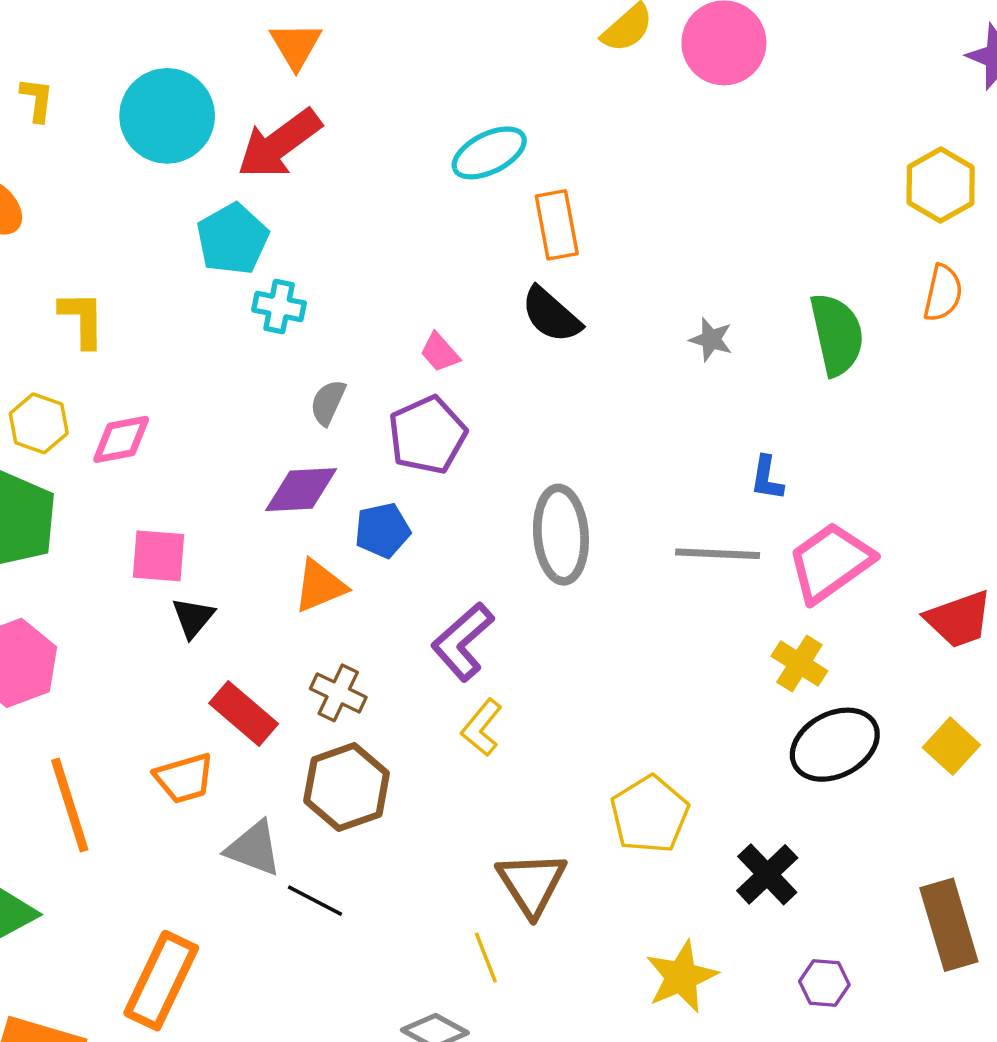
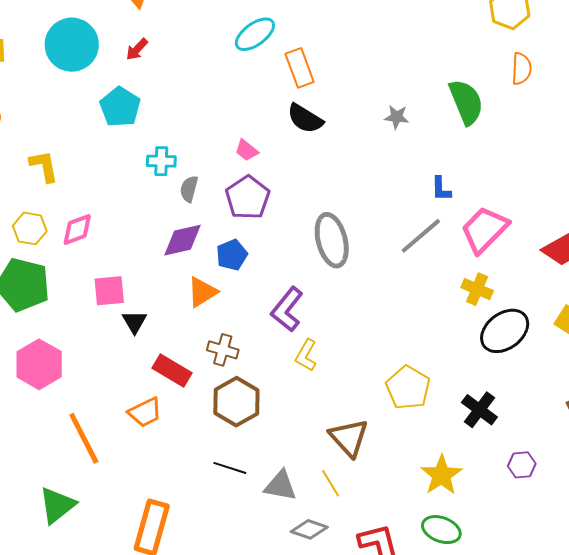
red arrow: (279, 144) -> (137, 49), size x0.5
cyan cross: (279, 306) -> (161, 161), moved
gray line: (718, 554) -> (421, 236), turned -33
gray triangle: (254, 848) -> (280, 486), moved

